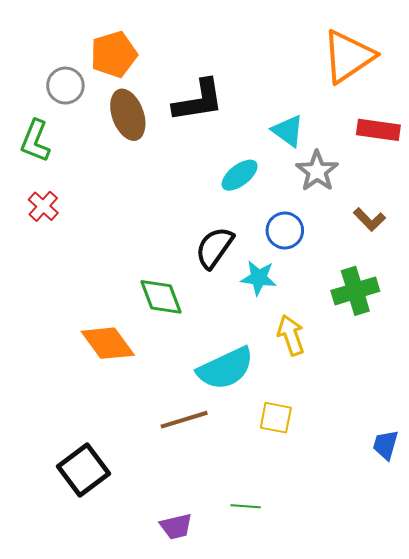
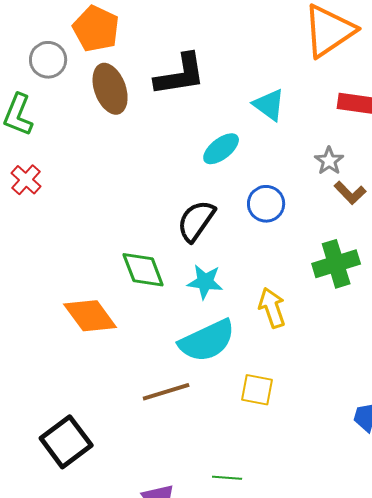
orange pentagon: (114, 54) -> (96, 29), turned -30
gray star: (317, 171) -> (329, 161), moved, size x0.7
cyan star: (259, 278) -> (205, 282), moved

